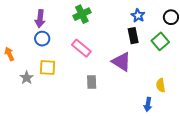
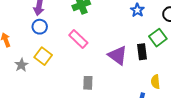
black rectangle: (133, 36) -> (142, 52), moved
yellow square: (47, 68) -> (43, 56), turned 30
gray rectangle: (92, 82) -> (88, 83), moved

